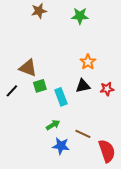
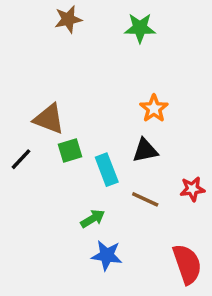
red star: (107, 89) -> (192, 189), moved
brown line: (83, 134) -> (145, 199), moved

